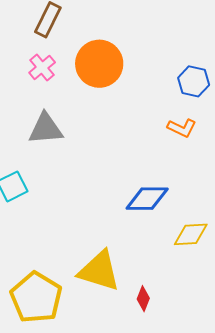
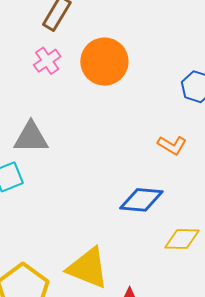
orange L-shape: (182, 128) -> (172, 145), moved
gray triangle: (46, 129) -> (31, 137), moved

